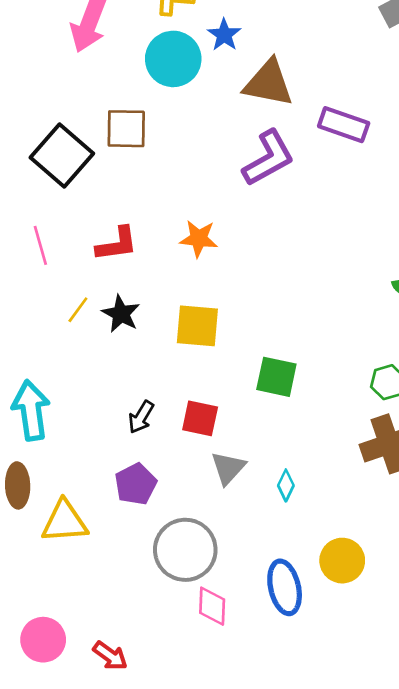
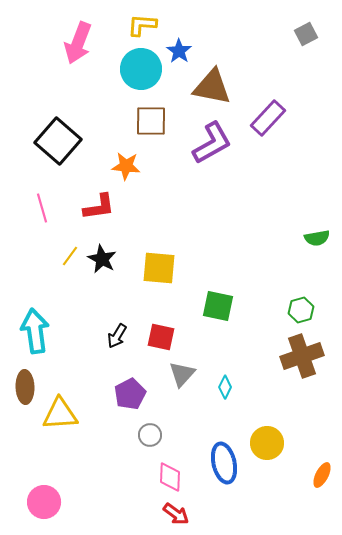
purple rectangle: (344, 125) -> (268, 118), turned -66
brown square: (126, 129) -> (151, 121), moved
orange star: (199, 239) -> (126, 166), moved
purple pentagon: (136, 484) -> (130, 394), moved
gray circle: (185, 550) -> (150, 435), size x0.5
red arrow: (110, 656) -> (176, 514), moved

